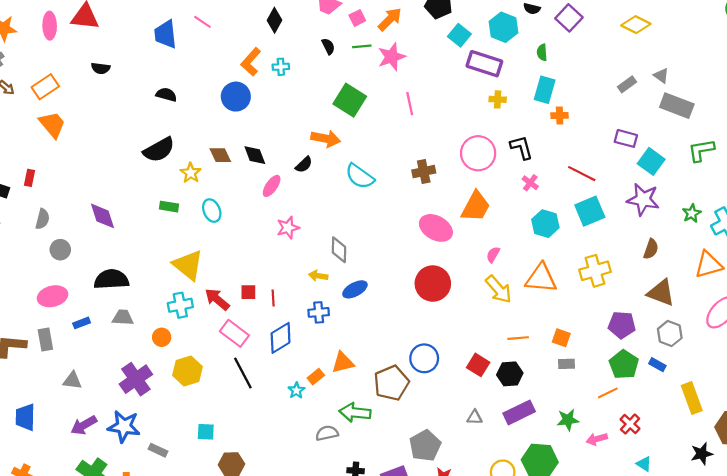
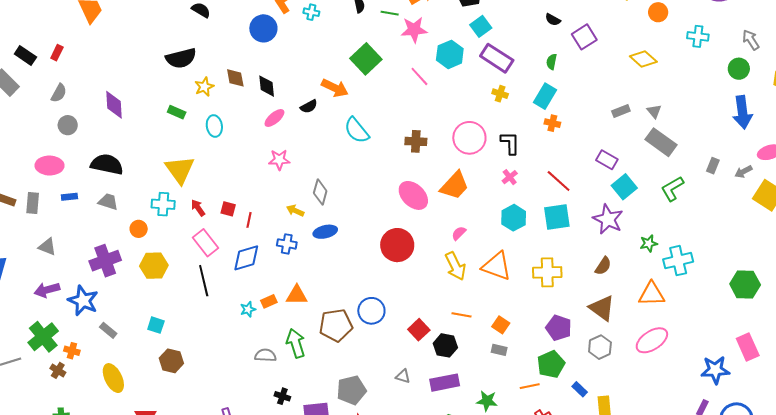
cyan hexagon: (503, 27) -> (450, 54), moved
pink line: (410, 104) -> (419, 76), turned -45
green L-shape: (701, 150) -> (672, 189), turned -36
red arrow: (217, 299) -> (198, 208), size x0.7
blue rectangle: (657, 365) -> (580, 389), moved
green arrow: (355, 412) -> (296, 343), turned 52

